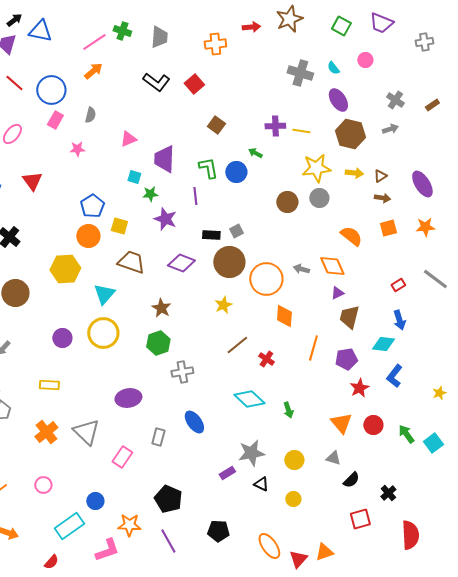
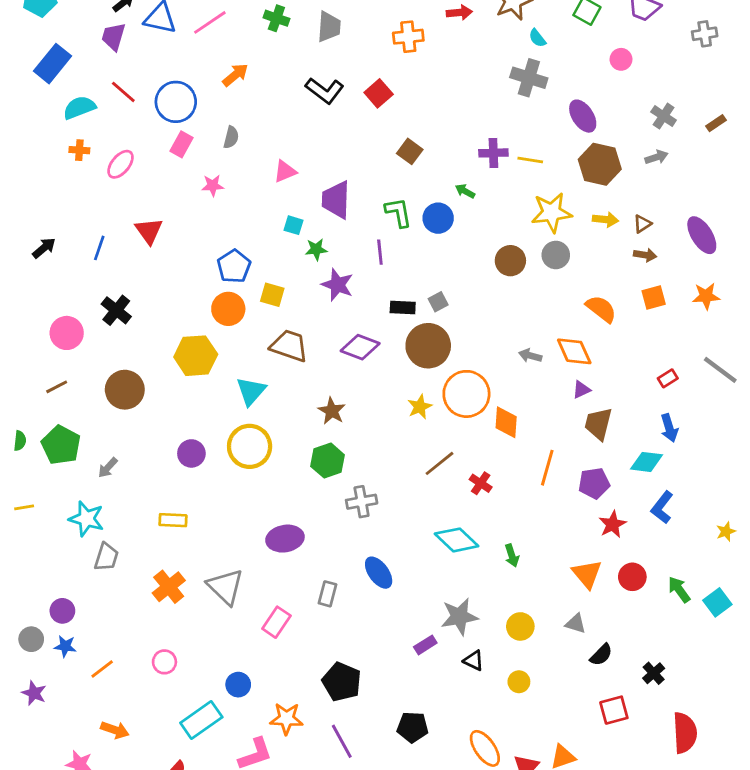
pink line: (94, 42) -> (210, 22), moved
cyan semicircle: (333, 68) -> (537, 38), moved
orange circle: (266, 279) -> (466, 394), moved

